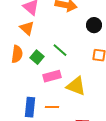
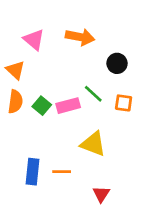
orange triangle: (27, 28) -> (15, 70), moved
green line: (60, 50) -> (93, 94), moved
pink rectangle: (52, 76) -> (68, 106), moved

